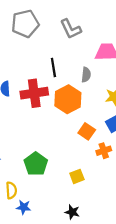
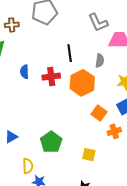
gray L-shape: (71, 29) -> (98, 23), moved
red cross: (34, 93) -> (51, 77), size x0.7
yellow square: (77, 176) -> (89, 155), turned 32

